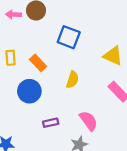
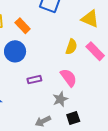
yellow semicircle: (72, 80) -> (71, 47), moved

